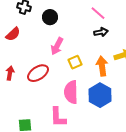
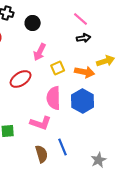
orange arrow: (102, 66) -> (85, 72), turned 108
pink L-shape: (58, 117) -> (41, 123), turned -70

